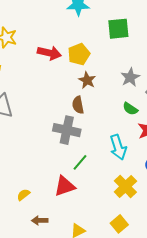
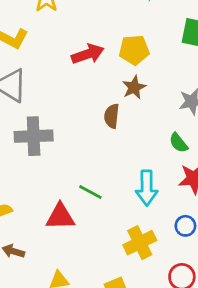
red arrow: (49, 53) -> (88, 54), moved, turned -50
gray cross: (67, 130) -> (34, 136), moved, turned -32
green line: (80, 162) -> (90, 192), turned 60

